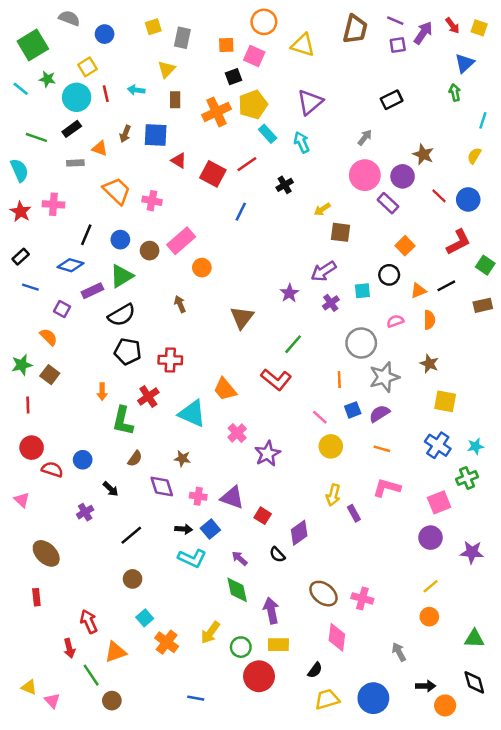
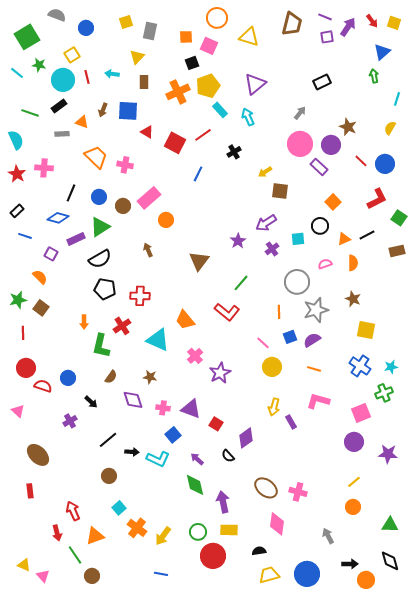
black arrow: (184, 529) -> (132, 452), moved
yellow arrow: (210, 632) -> (163, 536), moved
black semicircle: (315, 670) -> (259, 551), turned -136

